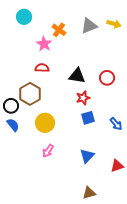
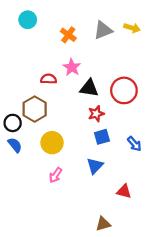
pink star: (44, 44) -> (72, 67), moved
red circle: (107, 78) -> (124, 90), size x1.5
blue triangle: (87, 156) -> (95, 166), moved
red triangle: (117, 166) -> (124, 191), moved, turned 32

